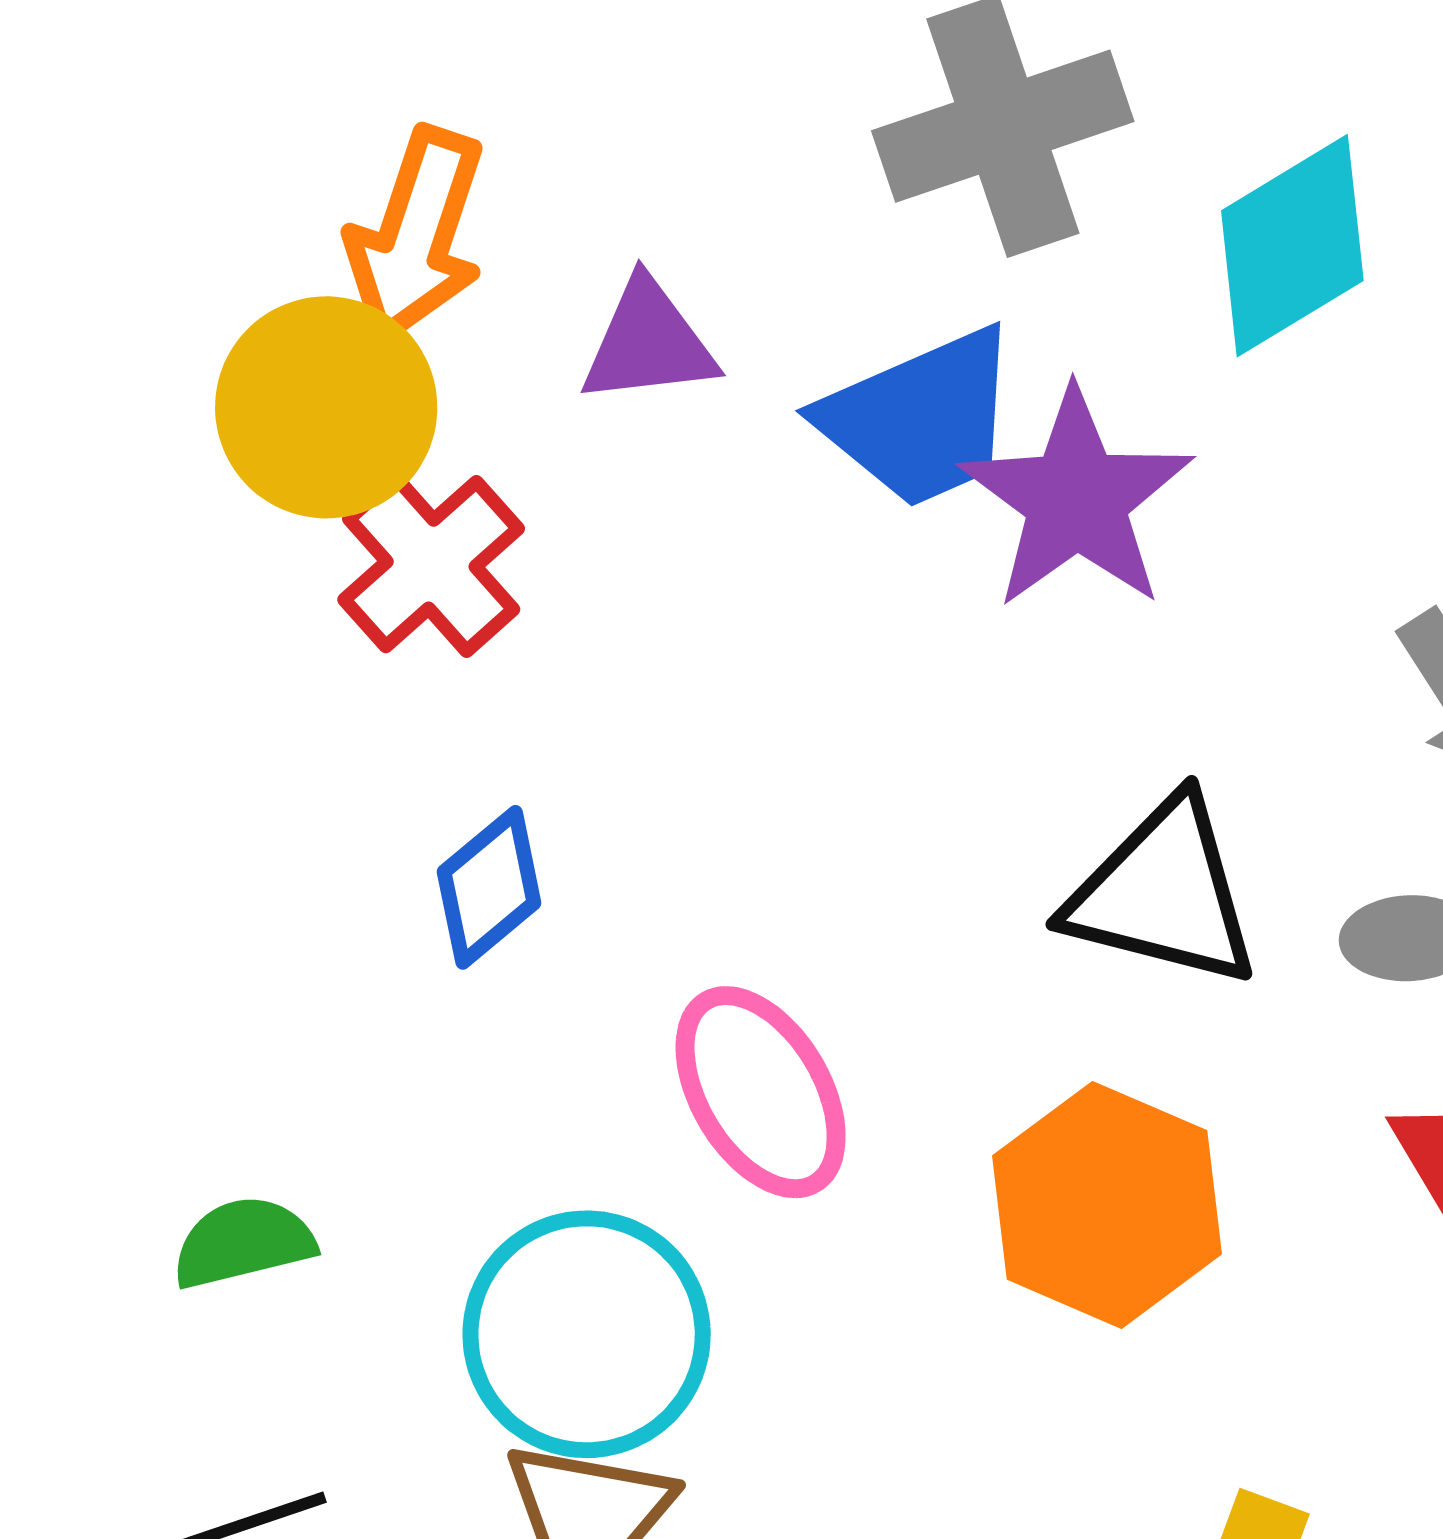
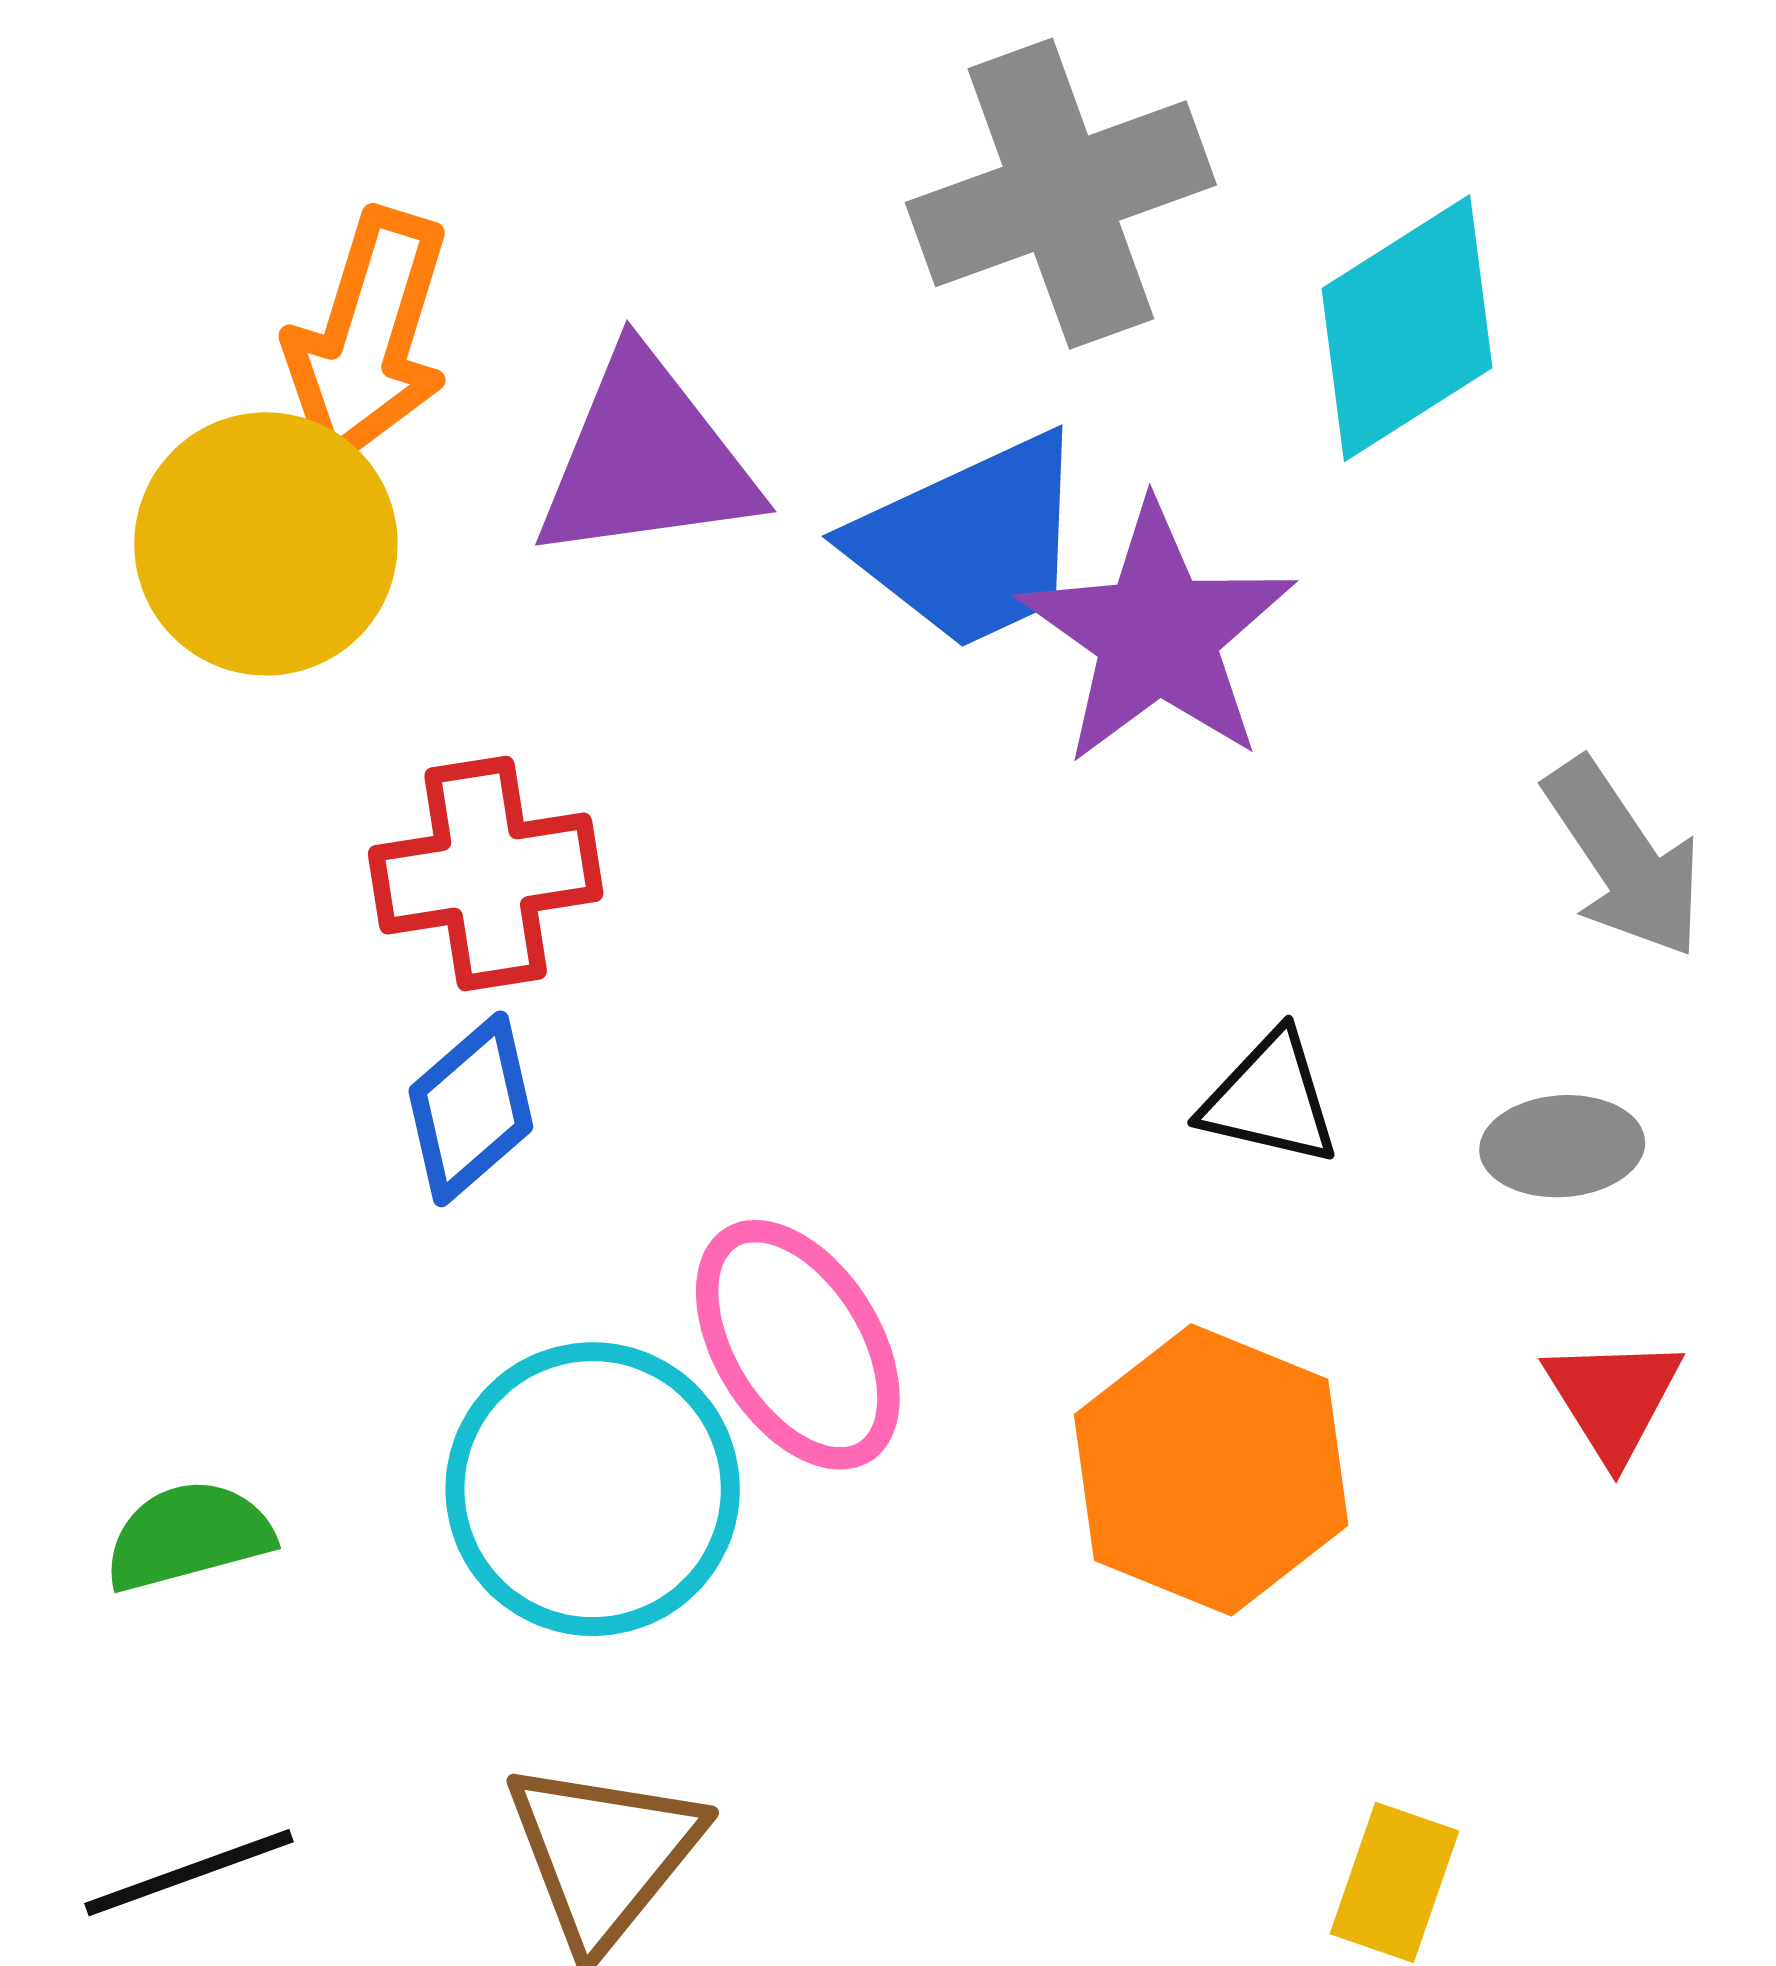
purple triangle: (648, 342) -> (646, 459), size x1.4
red cross: (431, 564) -> (486, 873), moved, turned 34
black triangle: (1163, 893) -> (1270, 1099), size x0.6
cyan circle: (587, 1334) -> (593, 1489), moved

